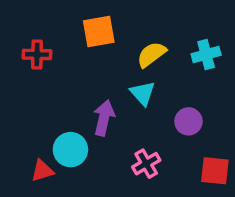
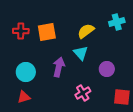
orange square: (99, 32) -> (47, 32), moved
cyan cross: (206, 54) -> (117, 22), moved
cyan circle: (70, 150) -> (26, 72), moved

